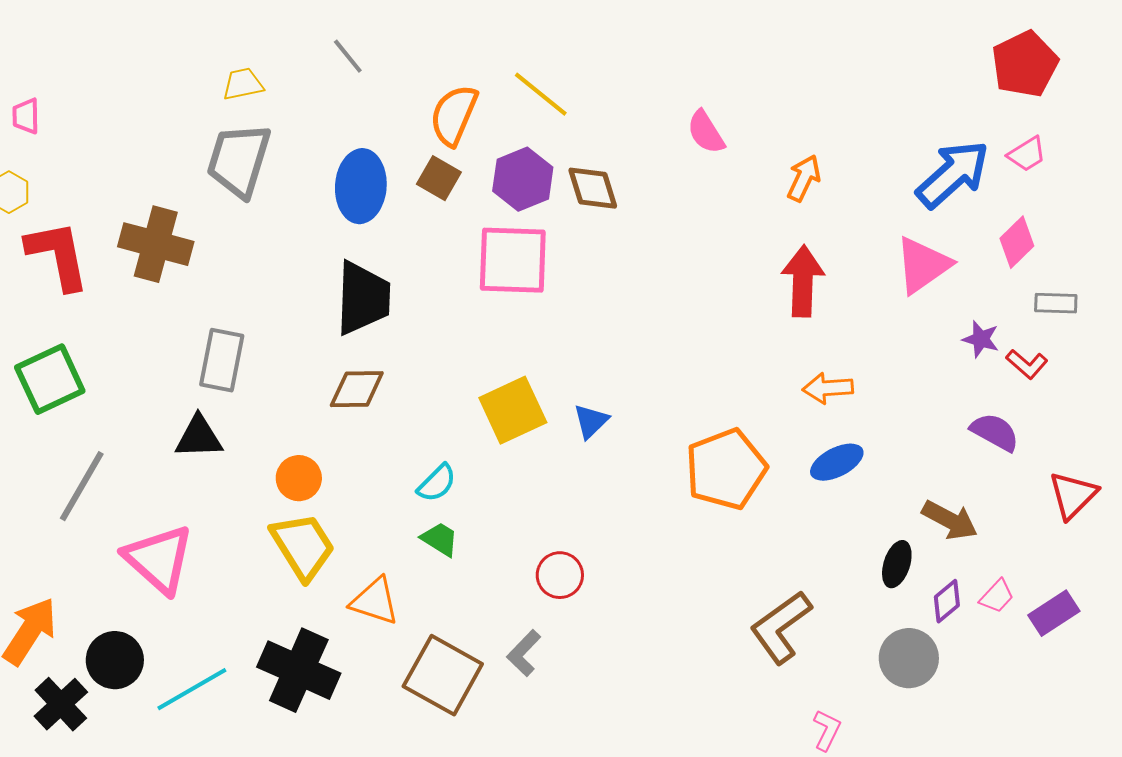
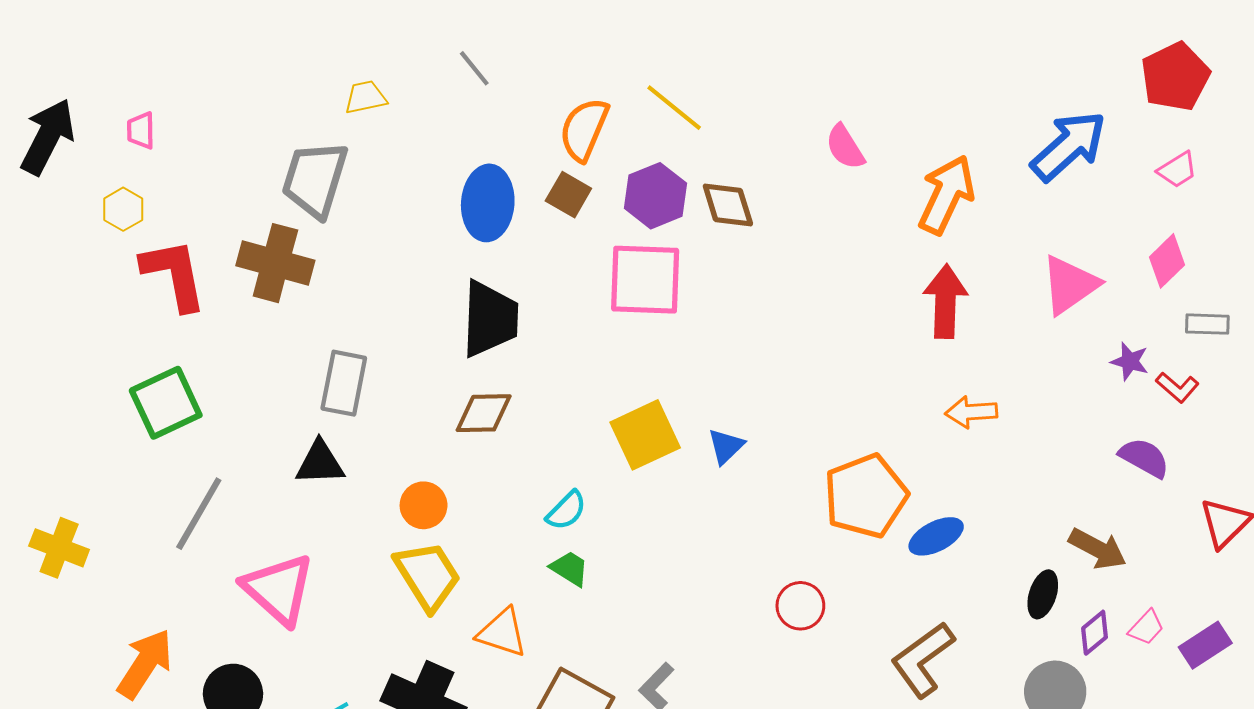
gray trapezoid: (239, 160) -> (315, 179), moved
blue arrow: (953, 174) -> (1069, 146), moved
orange arrow: (804, 178) -> (946, 195), size x1.6
blue ellipse: (837, 462) -> (936, 536), moved
red circle: (560, 575) -> (800, 606), moved

